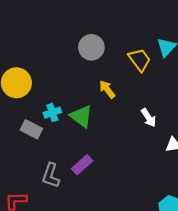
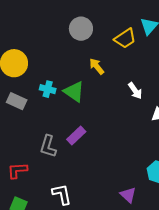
yellow trapezoid: (140, 60) -> (125, 38), turned 95
cyan cross: (52, 113) -> (48, 89), turned 35
gray rectangle: (31, 129) -> (17, 101), moved

